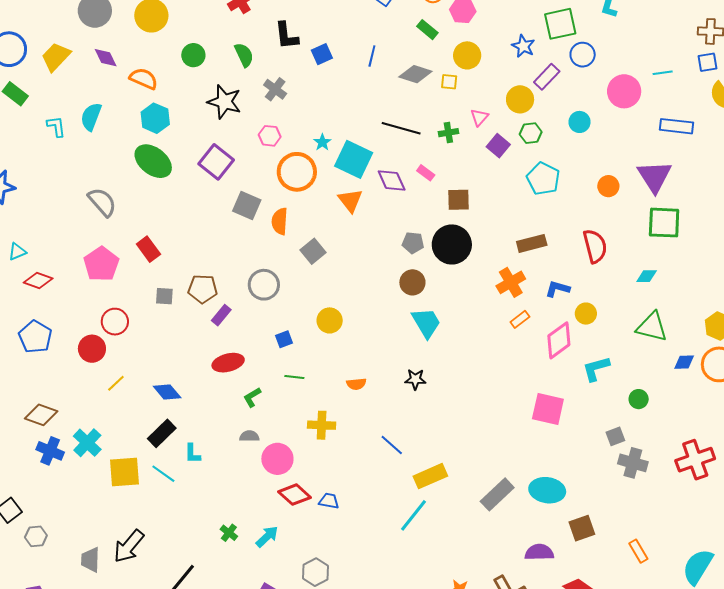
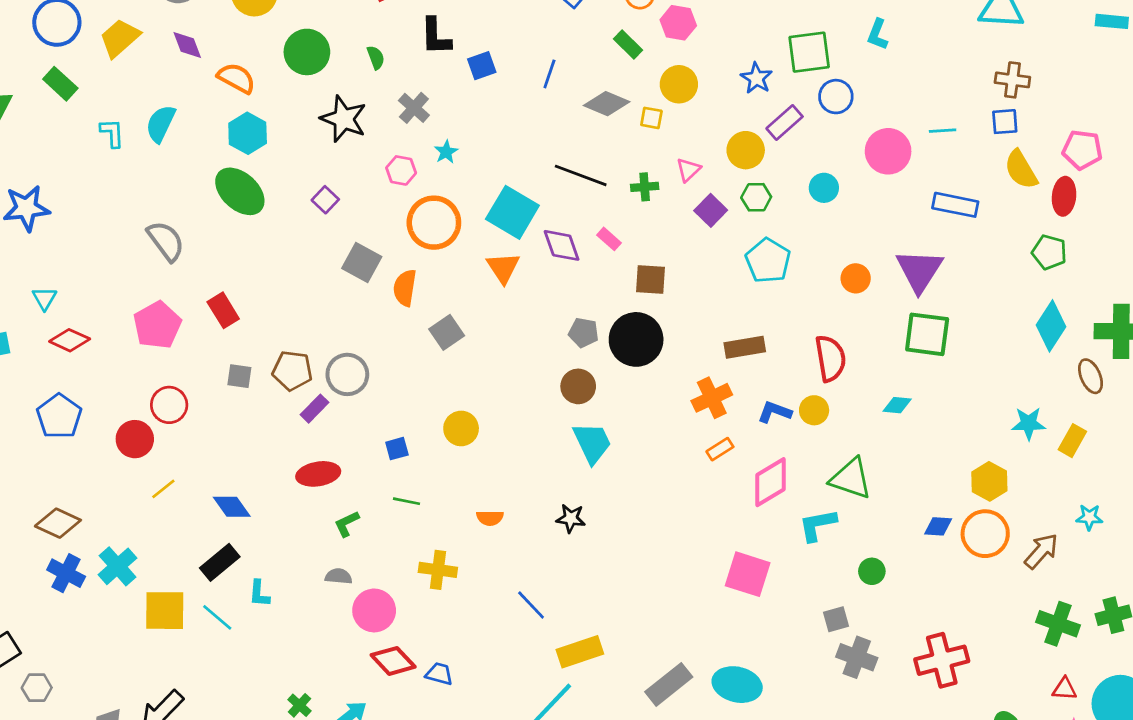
green circle: (193, 55) -> (307, 52), size x1.4
green semicircle: (244, 55) -> (376, 57), size x0.7
cyan star: (322, 142) -> (446, 152), moved
purple square: (216, 162) -> (325, 200), size x0.6
cyan triangle: (17, 252) -> (44, 298), turned -42
gray circle: (264, 285) -> (347, 374), moved
yellow circle: (586, 314) -> (814, 410), moved
green triangle: (652, 327) -> (851, 479), moved

